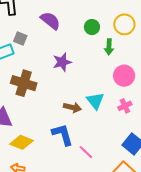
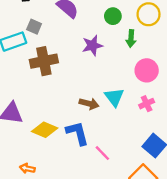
purple star: (62, 62) -> (92, 45), moved
brown cross: (24, 83) -> (44, 61), moved, turned -30
yellow diamond: (22, 142) -> (45, 130), moved

